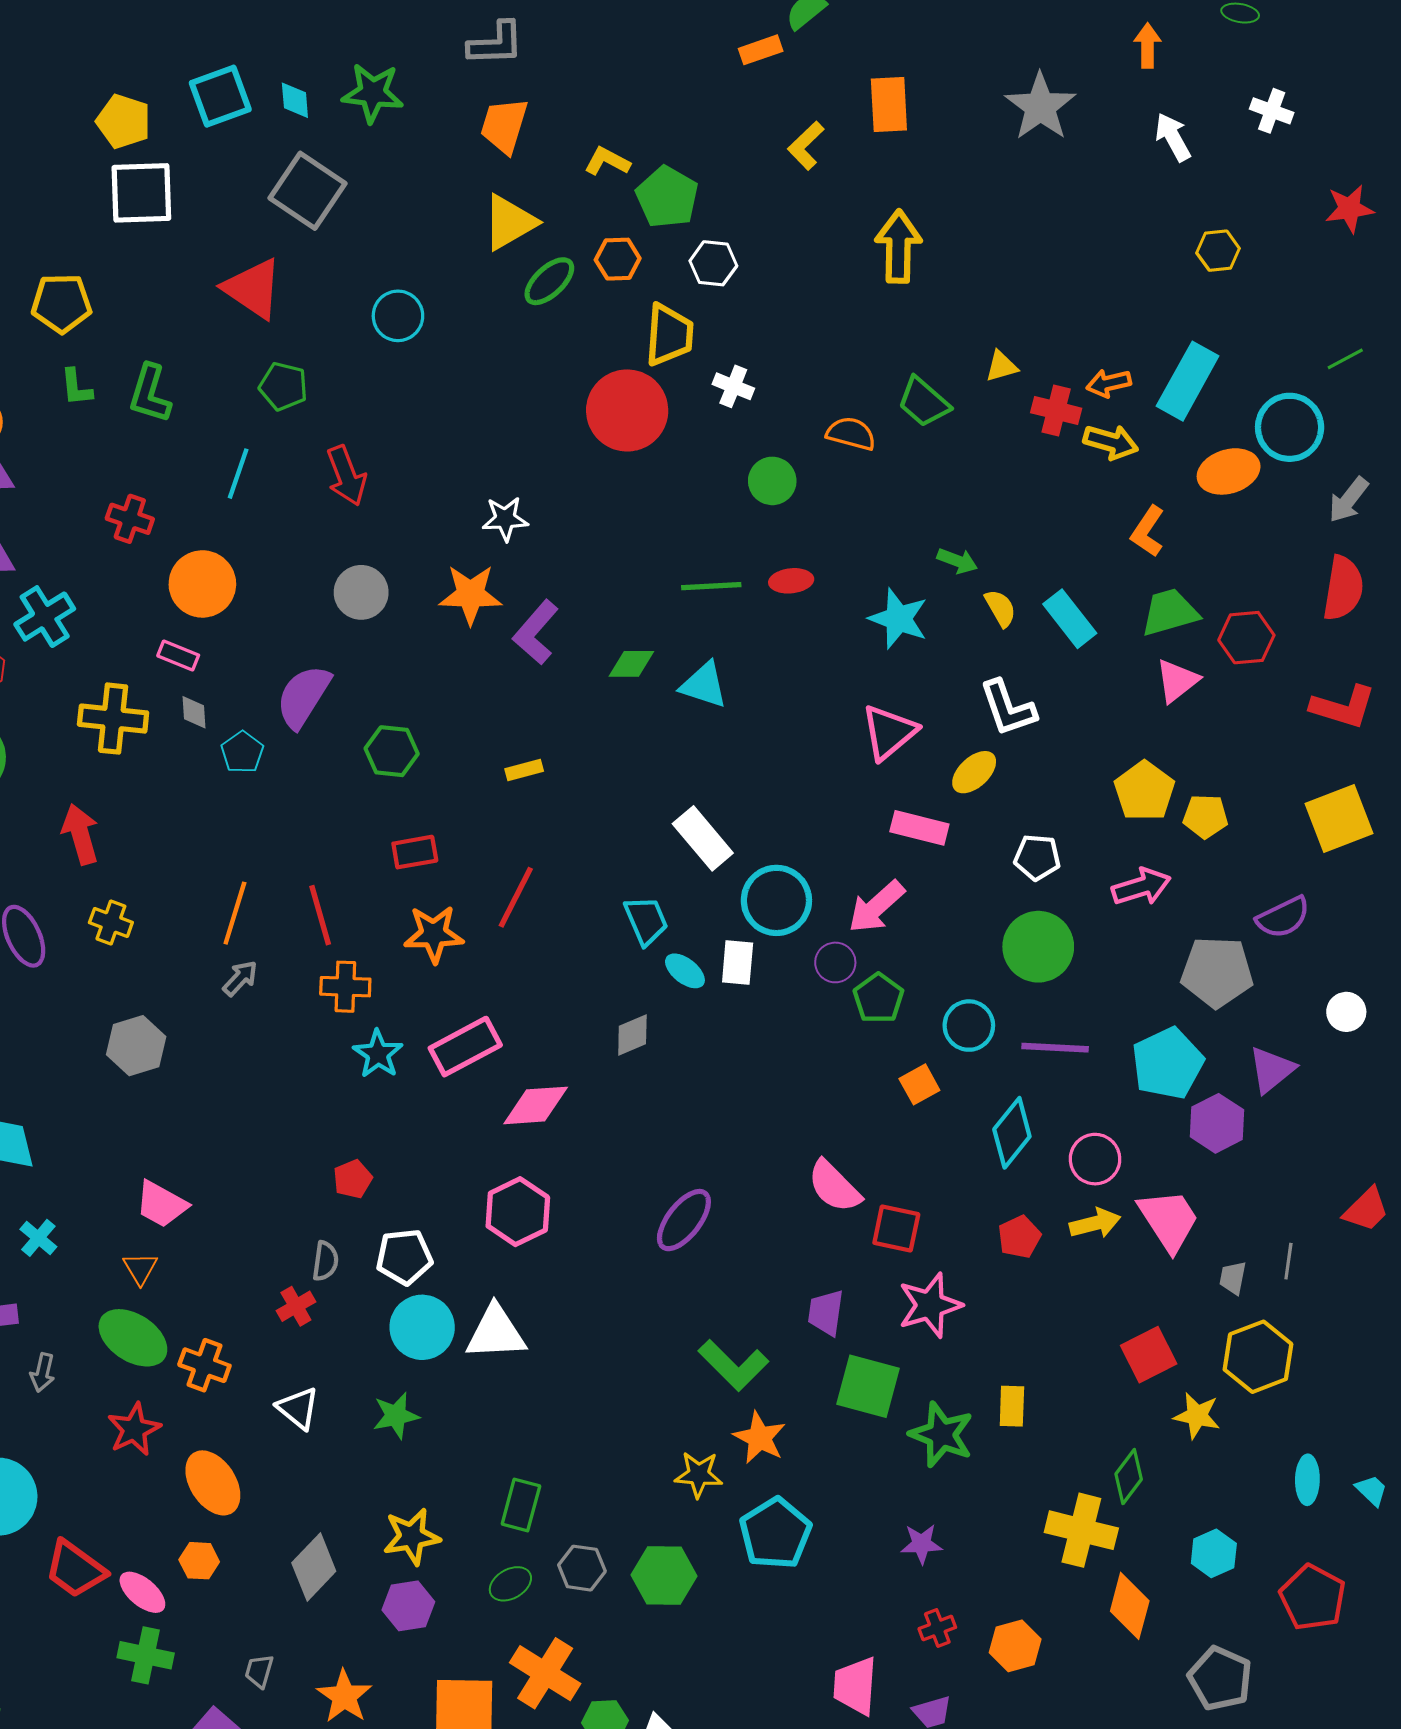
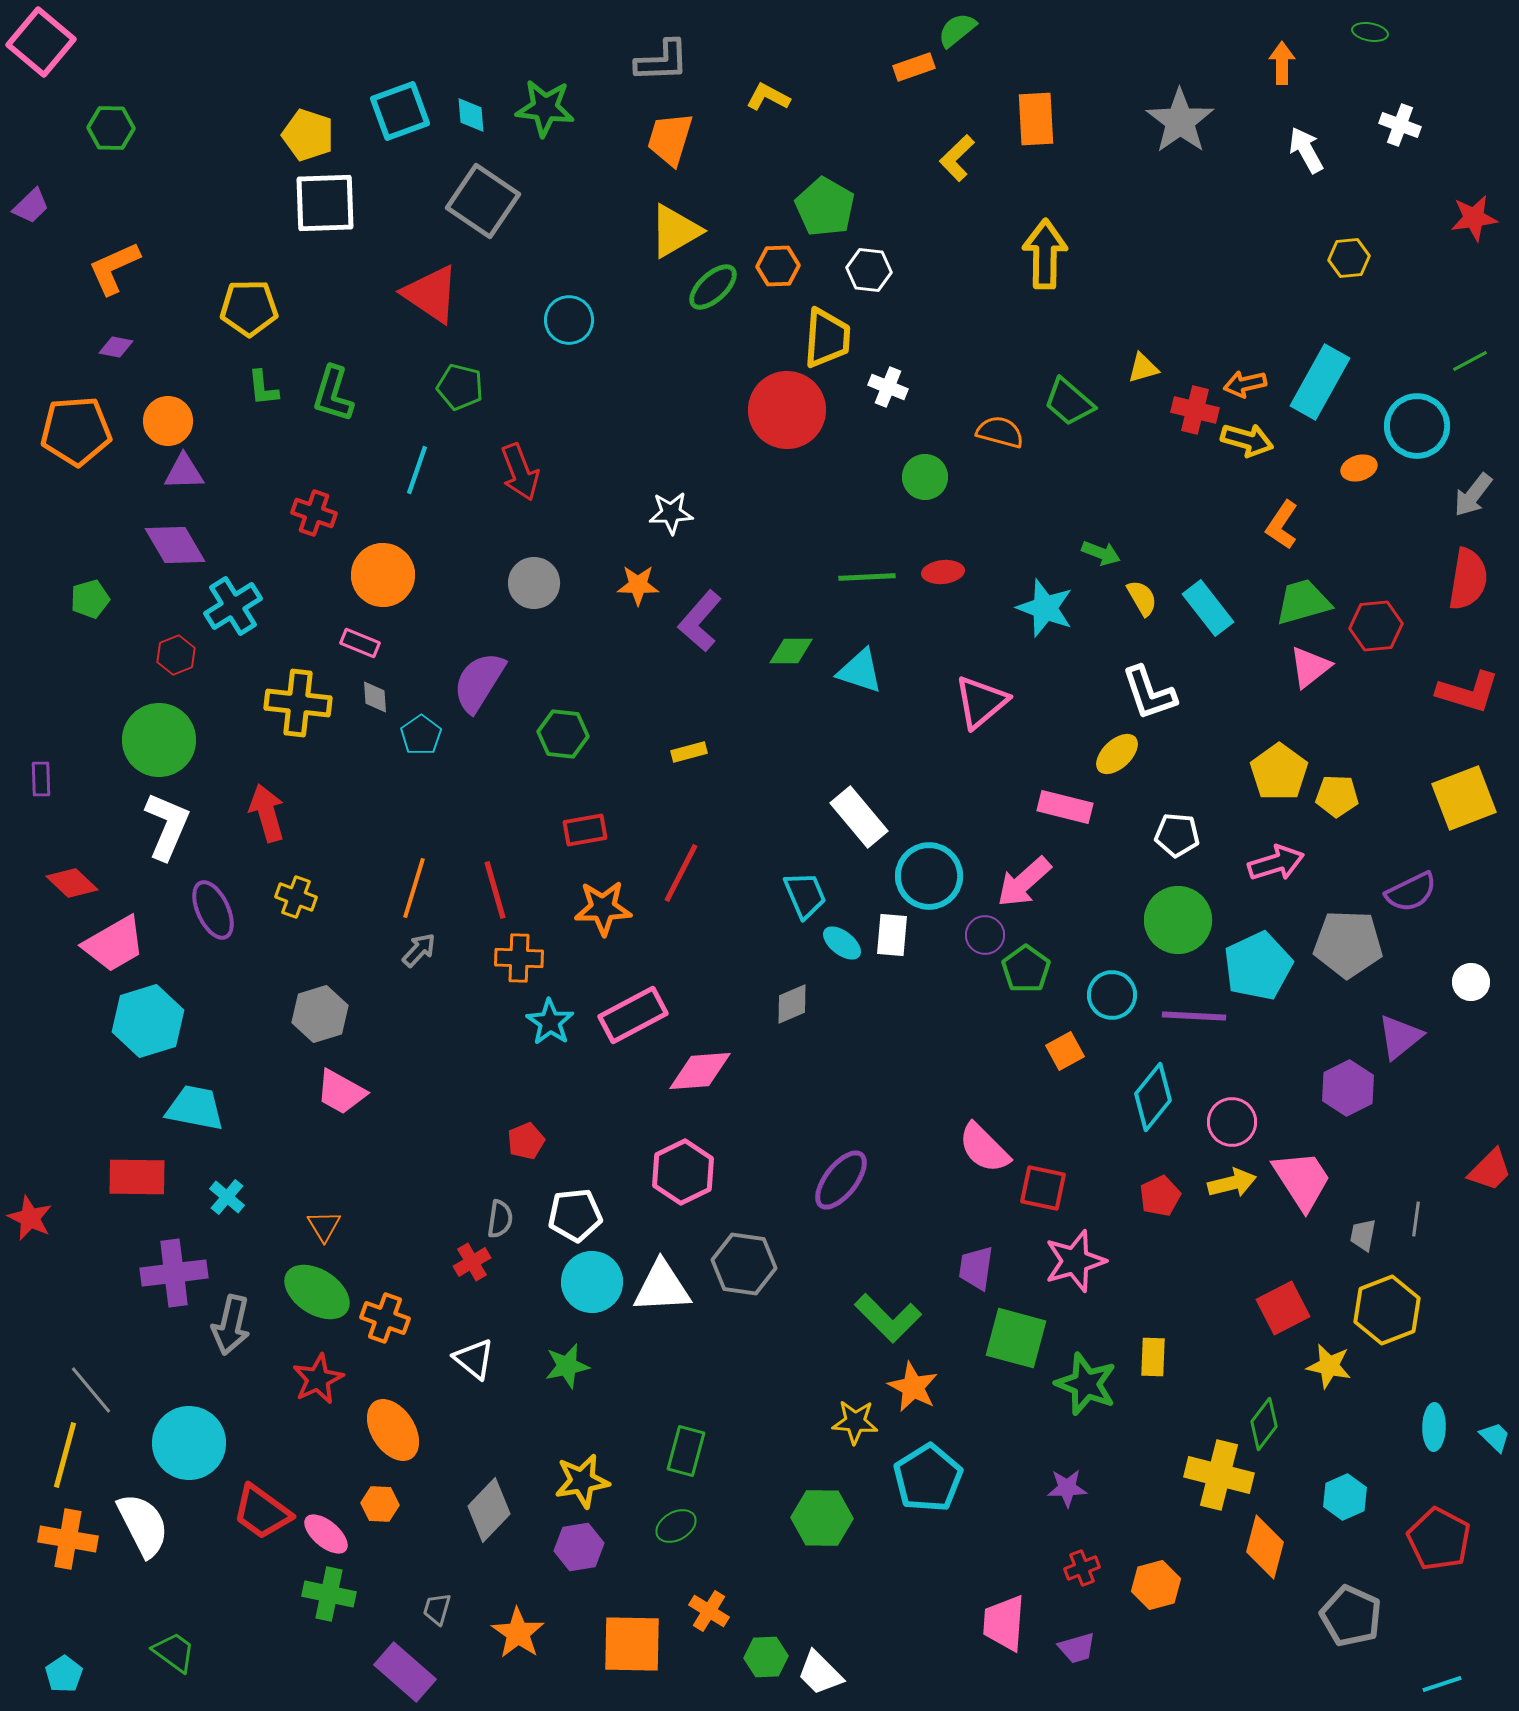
yellow L-shape: (607, 161) -> (768, 97), moved
orange ellipse: (1229, 471) -> (1359, 468), size x0.6
orange star: (470, 594) -> (638, 585), size x0.7
pink triangle: (889, 732) -> (981, 702), moved
cyan pentagon: (1168, 1063) -> (1258, 966), moved
pink trapezoid: (161, 1204) -> (341, 1092), moved
gray arrow: (43, 1373) -> (231, 1325), size x1.6
gray hexagon: (582, 1568) -> (744, 1264), moved, size x1.4
orange cross: (545, 1673) -> (709, 1611), size x0.6

